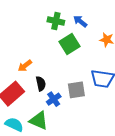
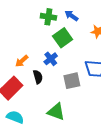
blue cross: (54, 99) -> (51, 59), moved
green triangle: (39, 121) -> (56, 112), moved

